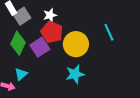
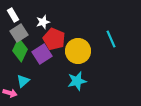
white star: (50, 15) -> (43, 22), moved
gray square: (22, 16) -> (19, 33), moved

